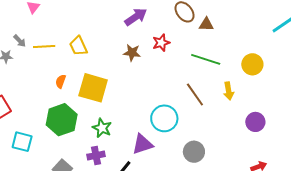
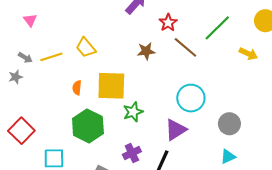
brown star: (132, 53) -> (146, 51), moved
green line: (206, 59) -> (217, 28), turned -48
yellow arrow: (229, 91) -> (248, 54), turned -42
brown line: (195, 94) -> (185, 47), moved
green star: (102, 128) -> (133, 112), moved, turned -30

